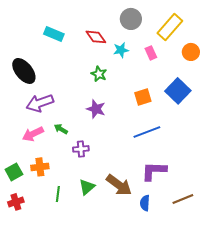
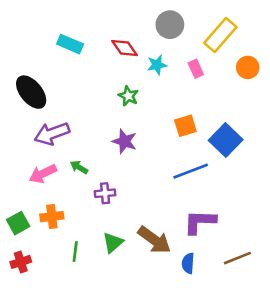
blue square: (178, 91) -> (226, 140), moved

